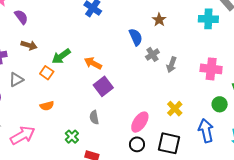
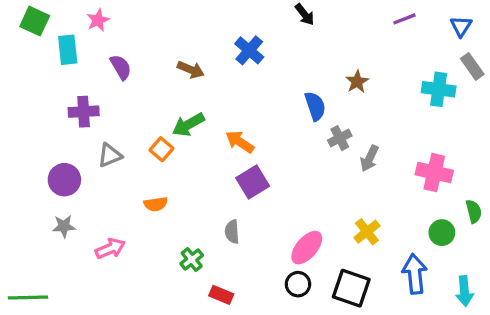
purple semicircle: (21, 17) -> (121, 67), moved
brown arrow: (29, 45) -> (191, 70), moved
pink arrow: (23, 135) -> (110, 249), size x0.7

